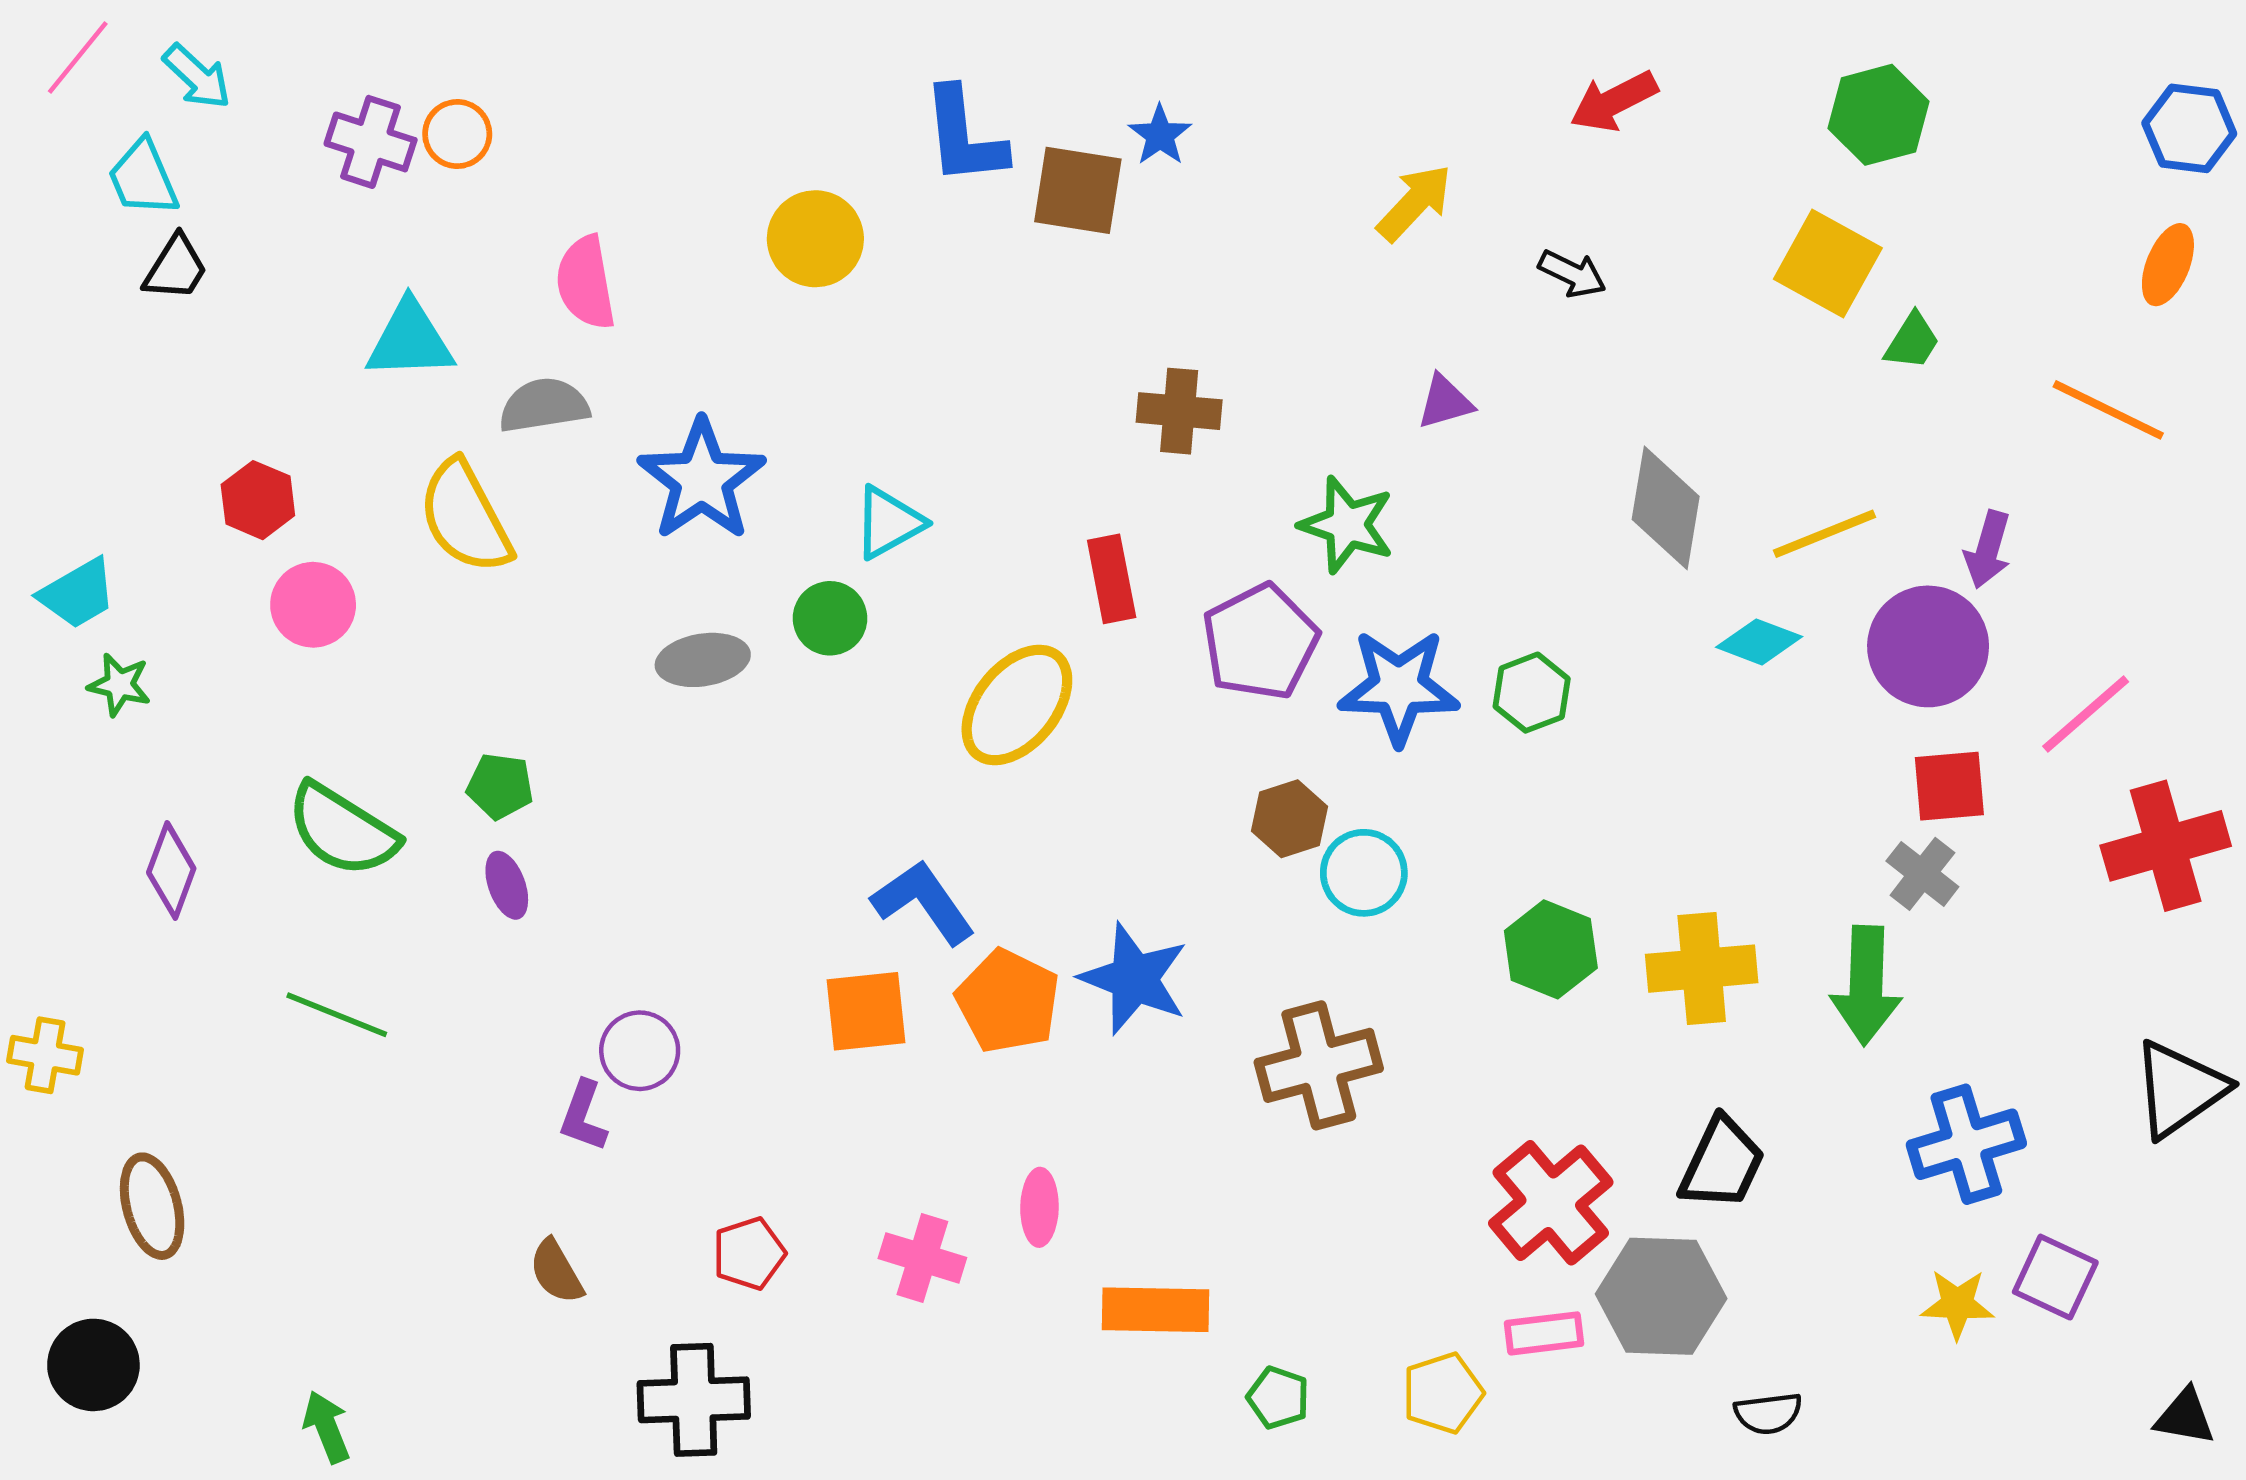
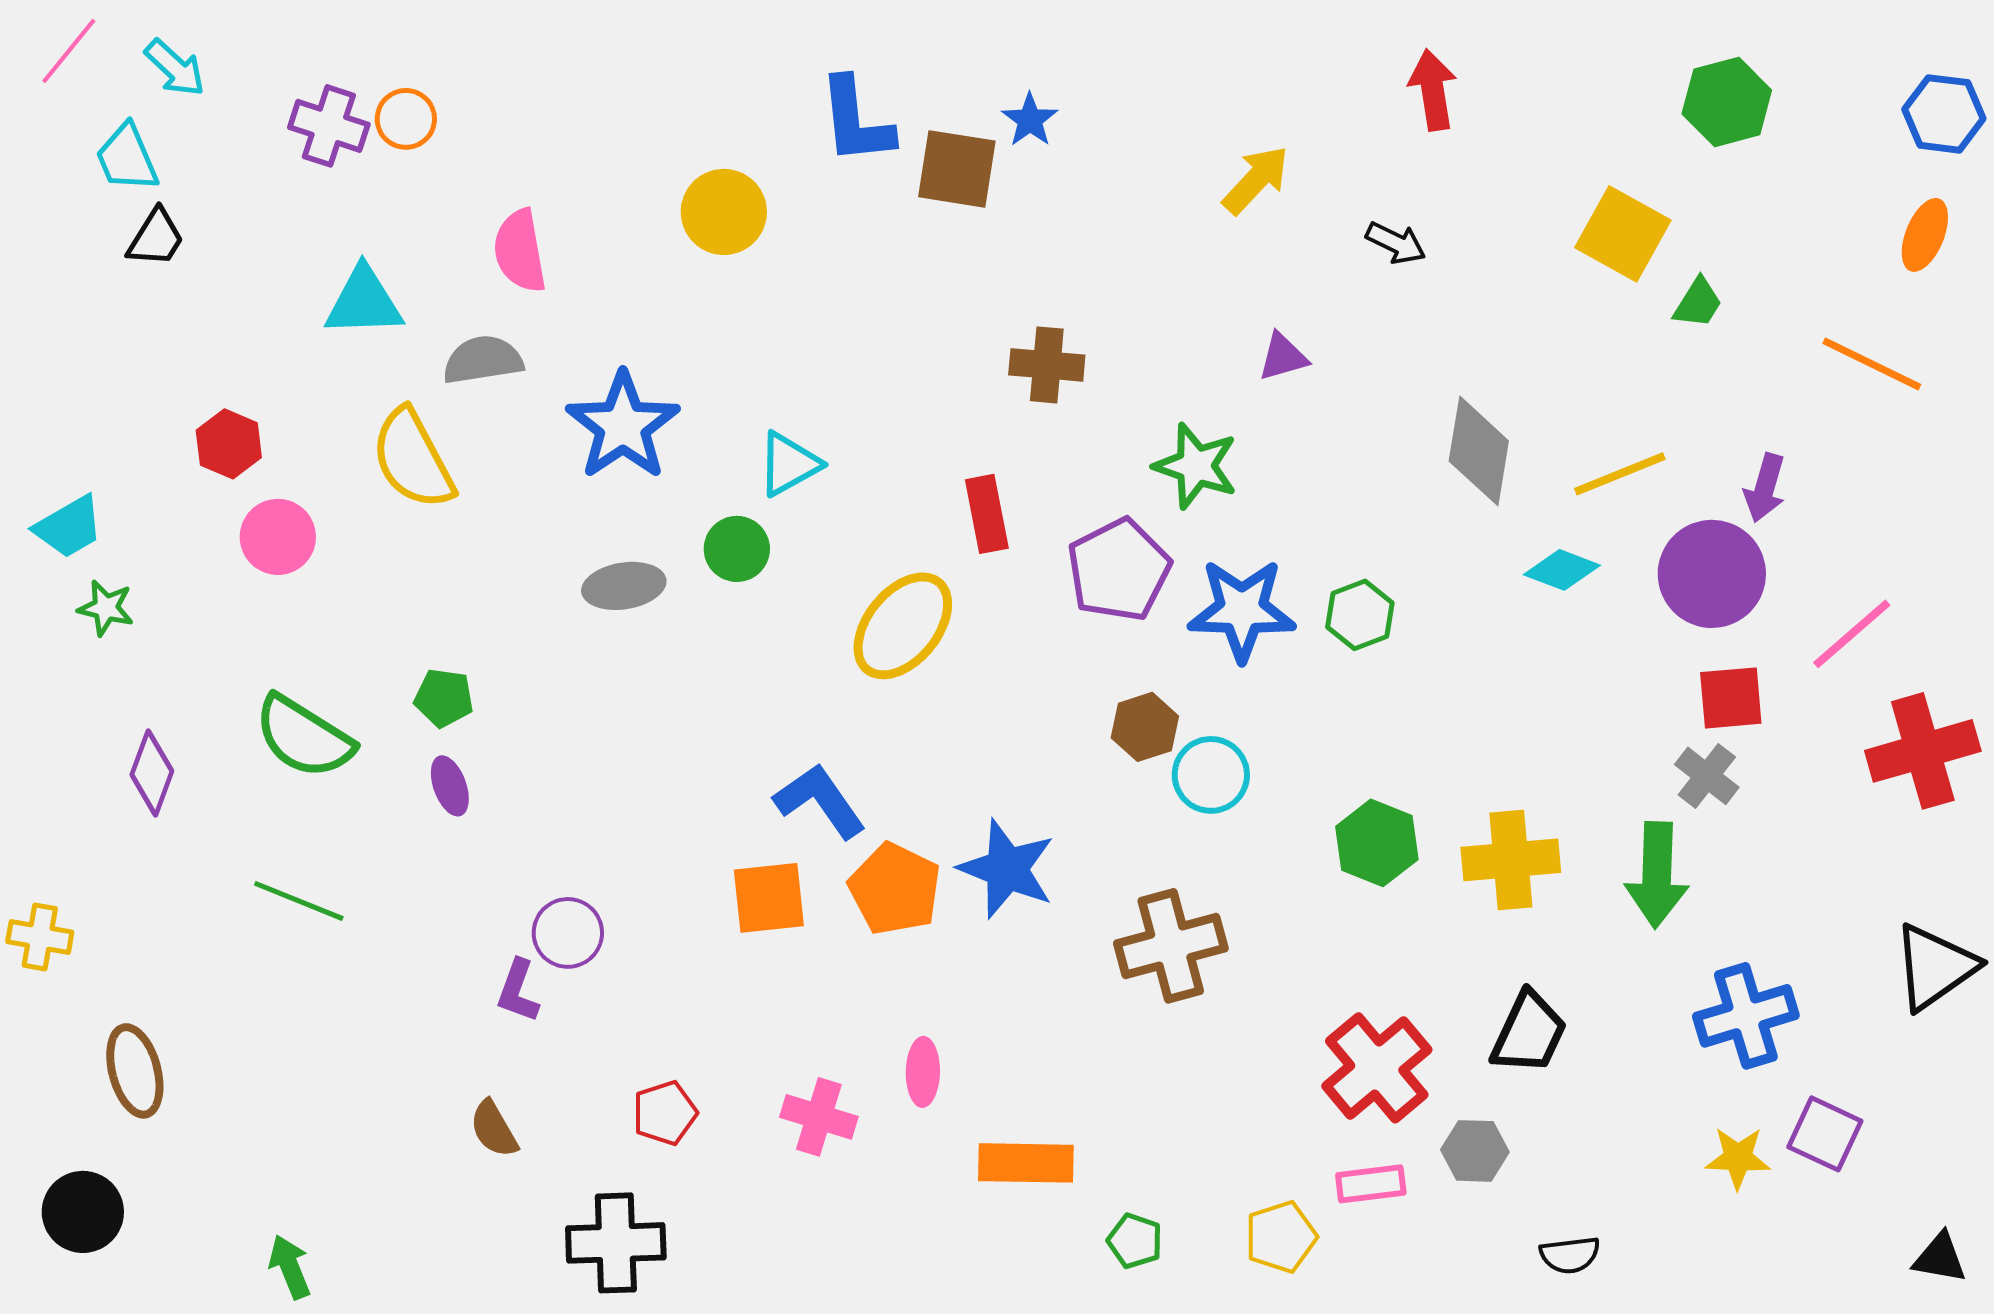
red arrow: (1614, 101) -> (1433, 90), turned 108
green hexagon: (1879, 115) -> (1727, 102), moved
gray hexagon: (1661, 1296) -> (1475, 1151), size x0.6

